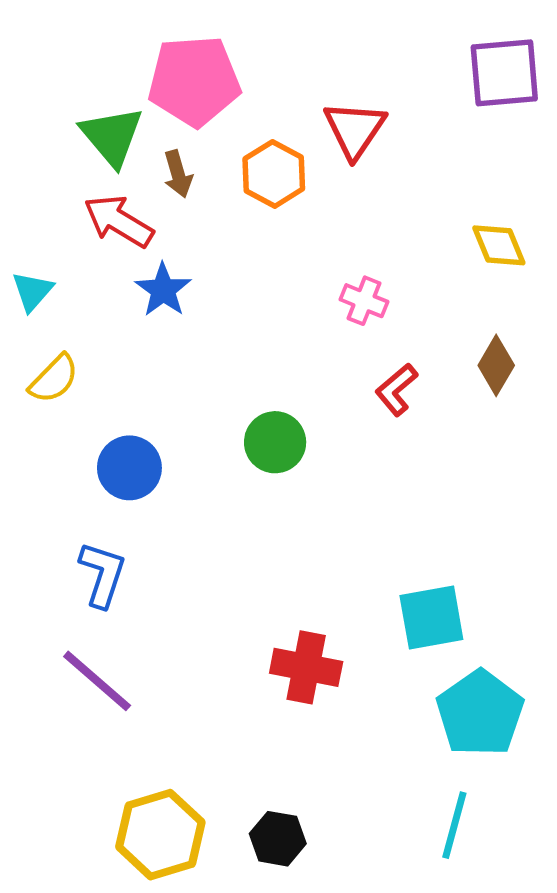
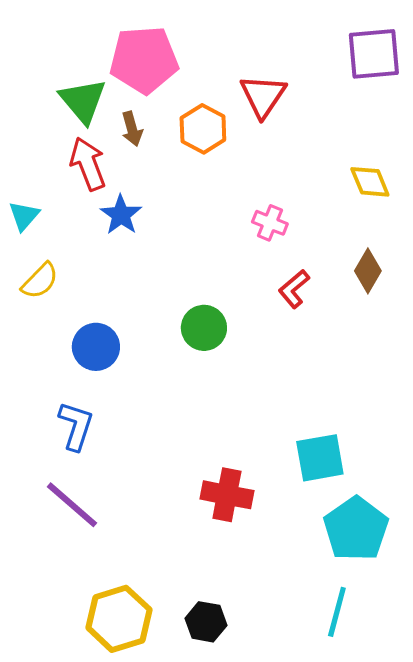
red arrow: (119, 221) -> (88, 164), turned 38

